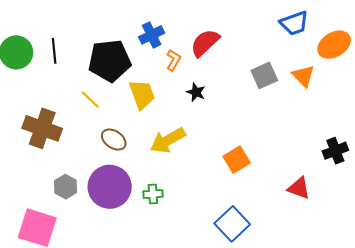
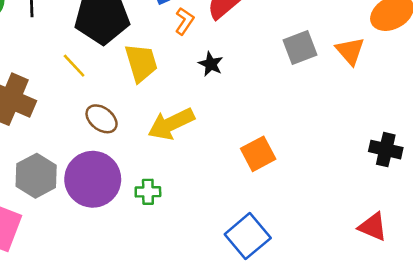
black cross: (335, 151) -> (386, 150), turned 30
gray hexagon: (66, 187) -> (36, 176), size x1.4
red triangle: (299, 188) -> (373, 227), moved

